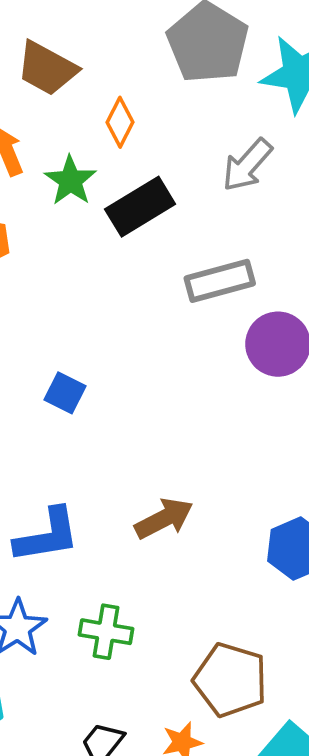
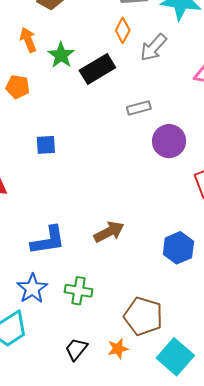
orange diamond: (120, 122) -> (123, 30), moved
gray rectangle: (220, 281) -> (139, 108), size x0.7
blue square: (65, 393) -> (46, 145), moved, turned -30

